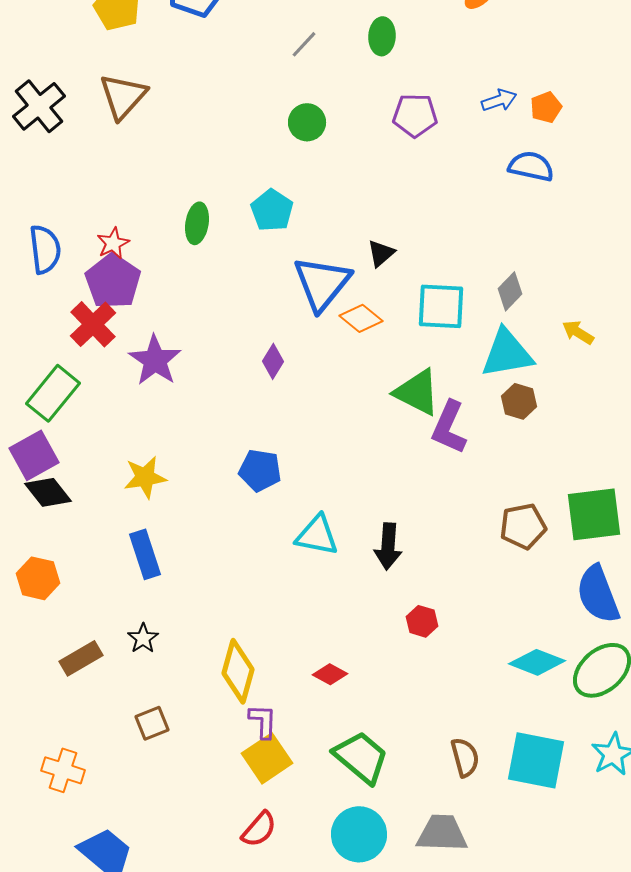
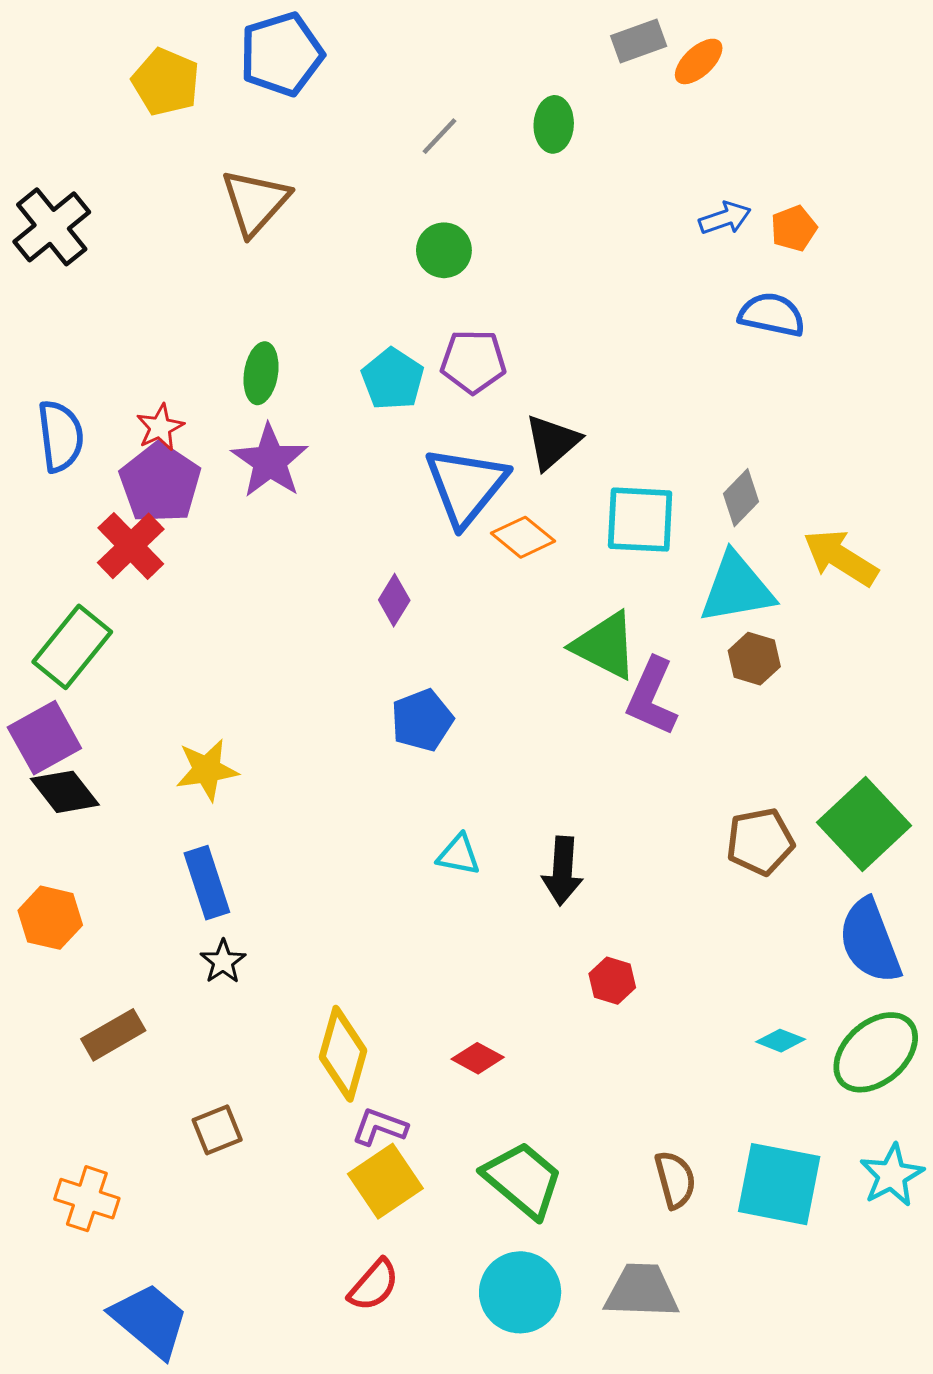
brown triangle: (123, 96) -> (255, 202), moved
purple pentagon: (415, 115) -> (473, 362), moved
green ellipse: (197, 223) -> (261, 373), moved
black triangle: (381, 253) -> (552, 442), size x1.4
yellow arrow: (578, 332) -> (841, 558), size x1.6
purple star: (155, 360) -> (270, 461), moved
blue pentagon: (260, 470) -> (422, 720), moved, turned -30
green square: (594, 514) -> (864, 824), turned -36
cyan triangle: (317, 535) -> (459, 855), size x0.7
black star: (143, 638) -> (223, 962), moved
cyan diamond: (537, 662) -> (781, 1041), size x0.6
purple L-shape: (263, 721) -> (380, 1127), turned -72

